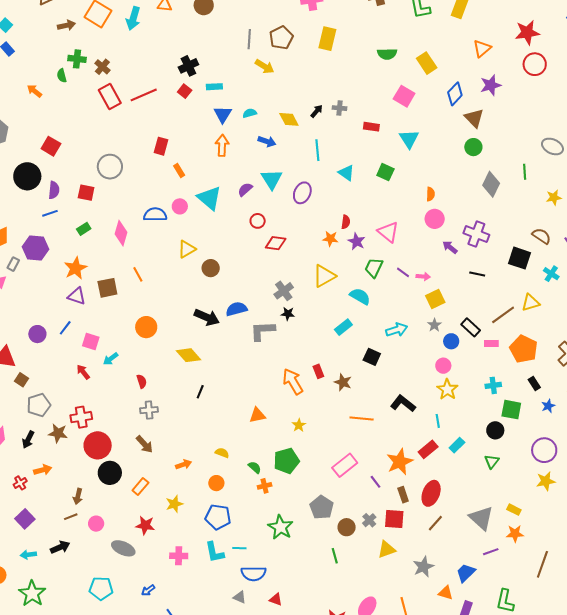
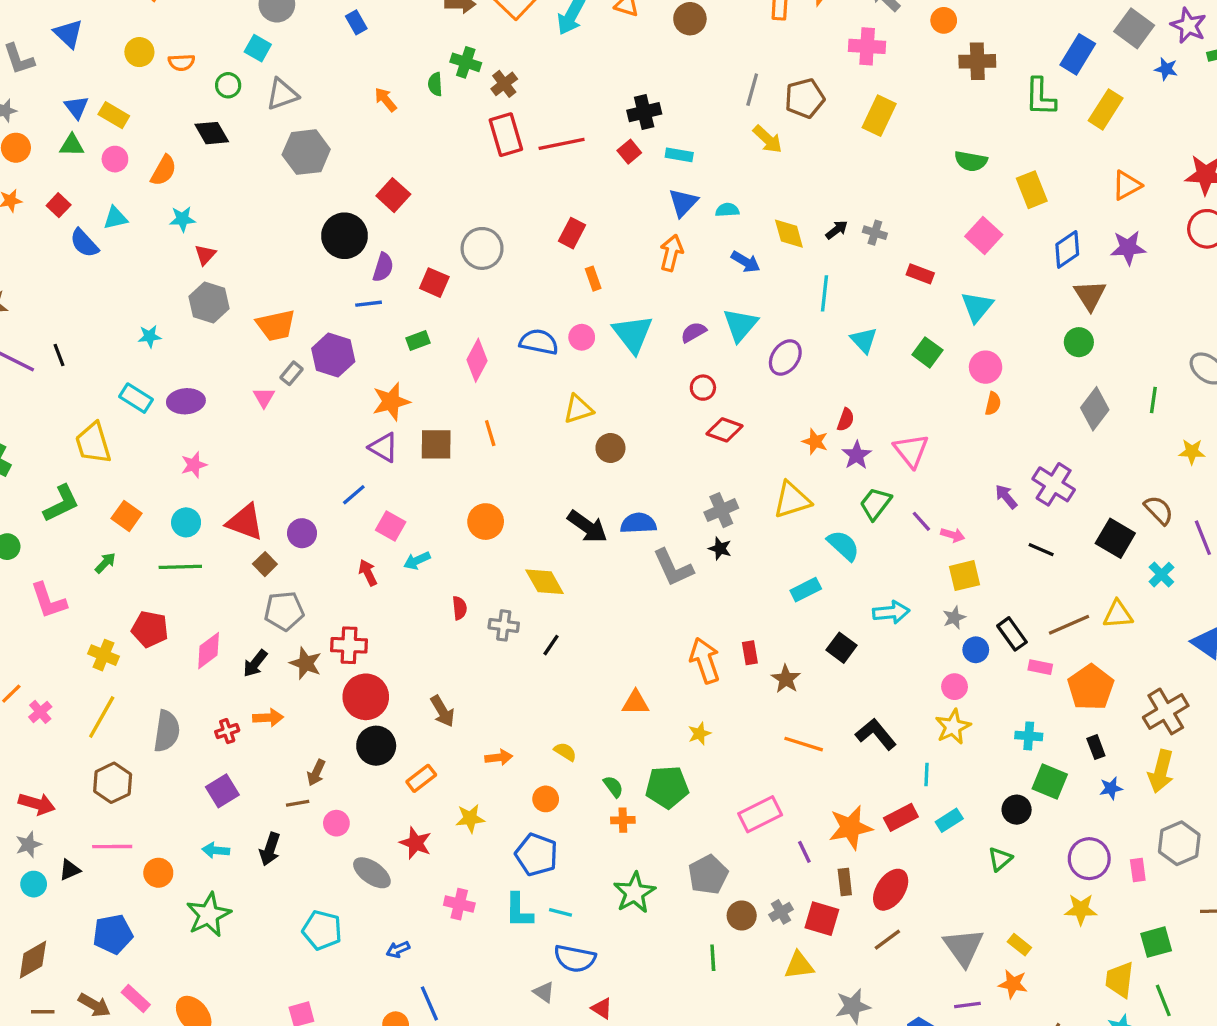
pink circle: (435, 219) -> (986, 367), moved
gray L-shape: (263, 331) -> (673, 568), turned -124
purple circle: (37, 334) -> (302, 533), moved
gray cross: (149, 410) -> (504, 625), moved
black arrow: (60, 547) -> (270, 849), turned 120

